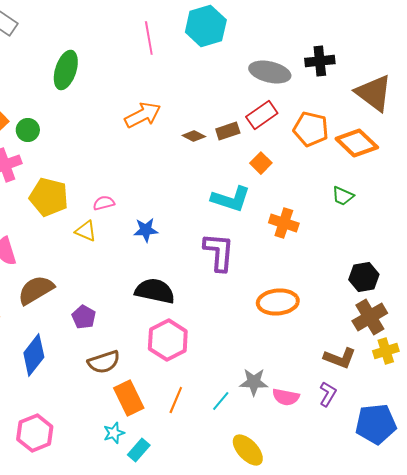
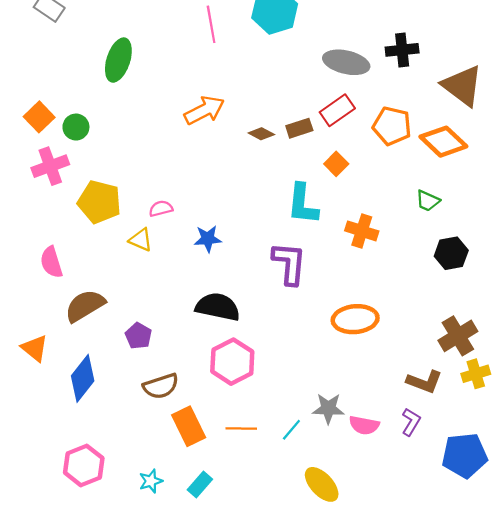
cyan L-shape: (231, 199) -> (303, 204), turned 78
black hexagon: (364, 277) -> (451, 253), moved
orange line: (176, 400) -> (241, 429), turned 68
cyan star: (114, 433) -> (151, 481), moved

